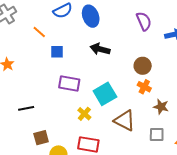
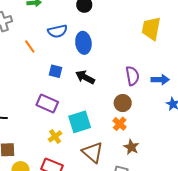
purple semicircle: (144, 21) -> (132, 76), moved
blue square: (57, 52) -> (56, 71), moved

